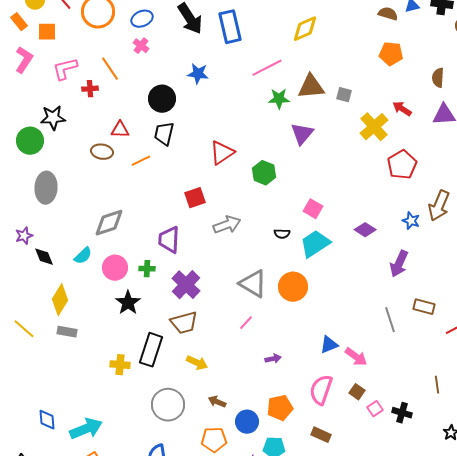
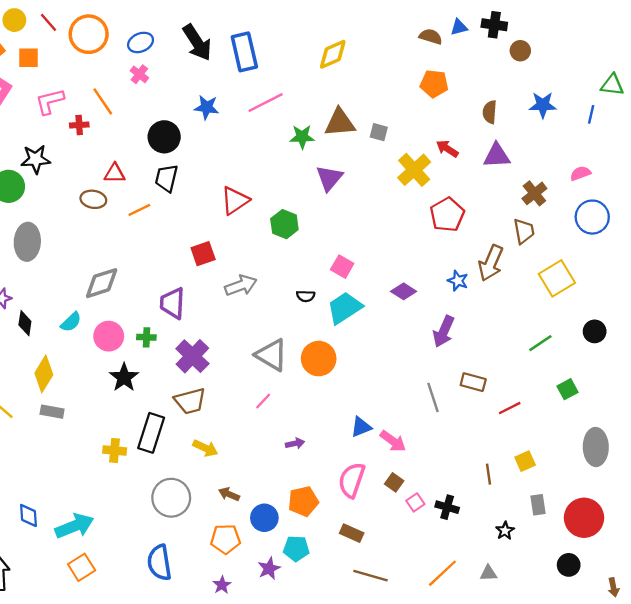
pink line: (267, 68) -> (266, 103), moved
black diamond: (44, 257) -> (25, 323), turned 30

